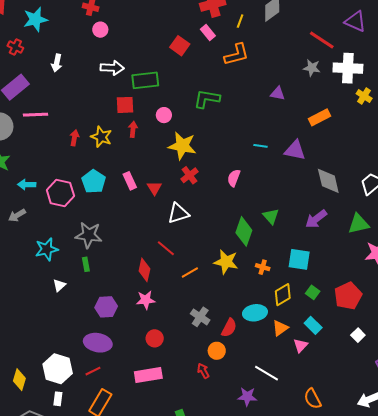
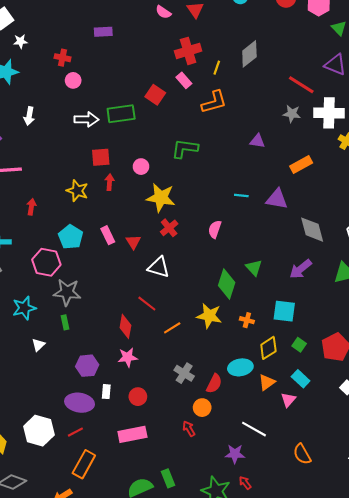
green rectangle: (145, 80) -> (121, 114), moved
red arrow: (74, 138) -> (31, 207), moved
pink hexagon: (60, 193) -> (46, 262), moved
white triangle: (178, 213) -> (159, 267), turned 35
white rectangle: (58, 399) -> (106, 392), moved

